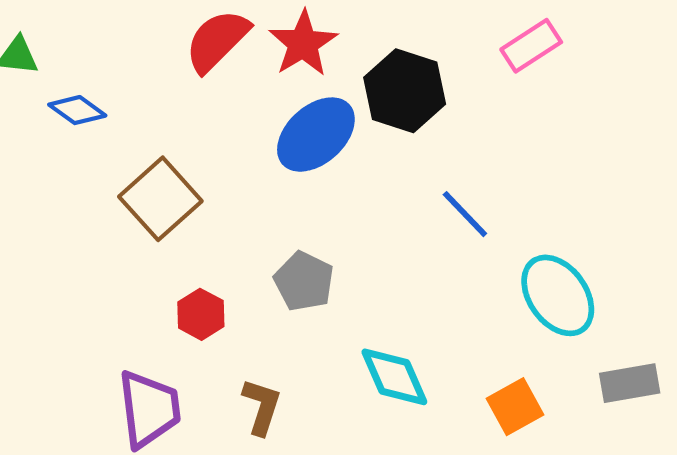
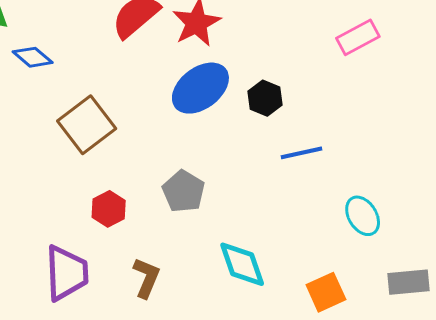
black hexagon: (405, 91) -> (265, 98), moved, size x0.6
blue line: (465, 214) -> (301, 153), turned -63
cyan ellipse: (558, 295) -> (363, 216), size x0.7

